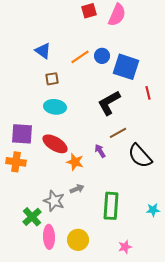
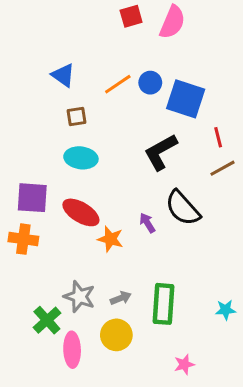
brown line: (118, 133) -> (223, 168), moved
black semicircle: (140, 156) -> (183, 208), moved
gray arrow: (77, 189) -> (121, 298), moved
yellow circle: (78, 240) -> (116, 335), moved

